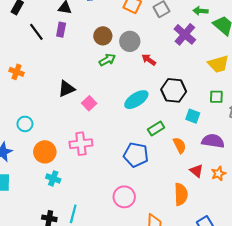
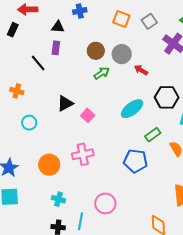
black line: (36, 32) -> (38, 63), moved
cyan circle: (25, 124) -> (29, 123), moved
cyan cross: (53, 178) -> (59, 199), moved
pink circle: (124, 197) -> (105, 203), moved

